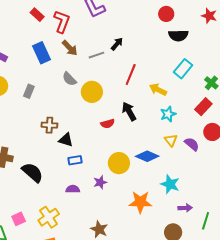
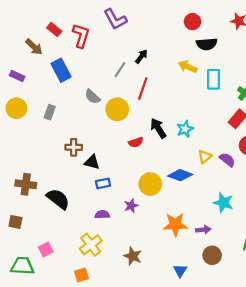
brown arrow: (70, 48) -> (34, 47), moved
gray line: (96, 55) -> (120, 70), turned -35
cyan rectangle: (183, 69) -> (213, 79), turned -36
red line: (131, 75) -> (143, 89), moved
yellow arrow: (158, 90) -> (188, 67), moved
cyan star: (168, 114) -> (185, 129), moved
yellow triangle: (171, 140) -> (205, 157), turned 32
cyan star: (170, 184) -> (223, 203), moved
purple arrow: (185, 208) -> (203, 230), moved
yellow cross: (49, 217) -> (91, 245), moved

